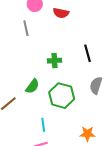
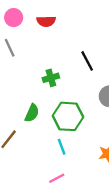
cyan line: (43, 125) -> (62, 147), moved

